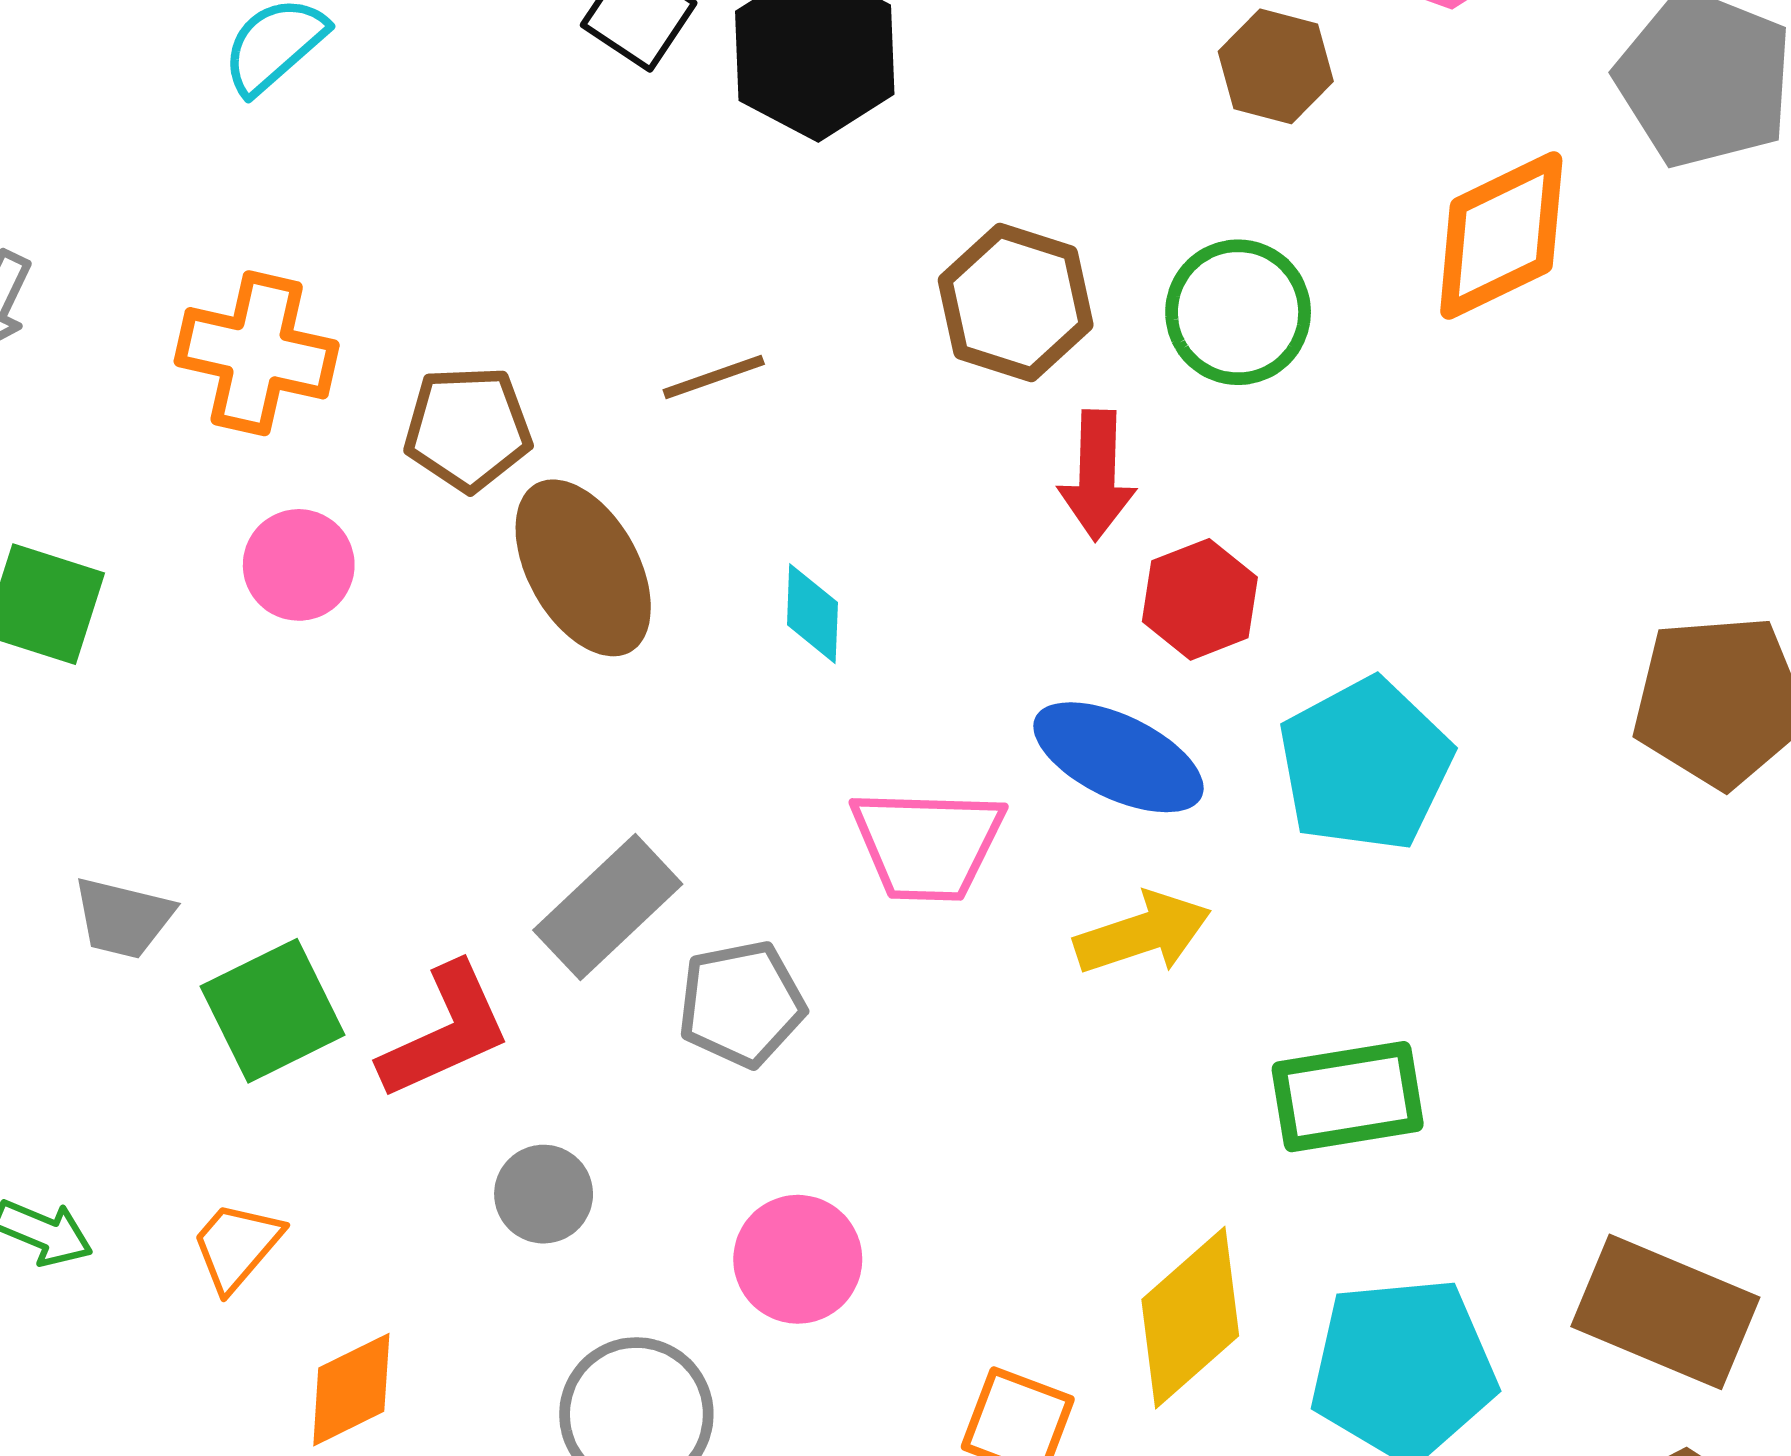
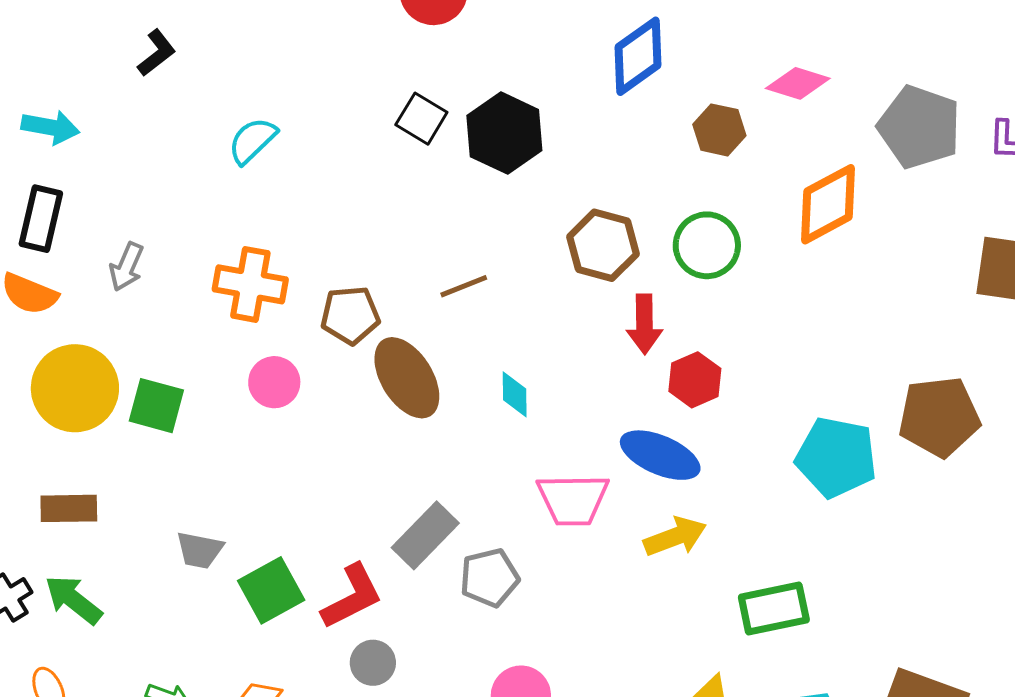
cyan pentagon: (1365, 765) -> (836, 457), moved, turned -30
gray circle: (544, 1194) -> (373, 663), moved

